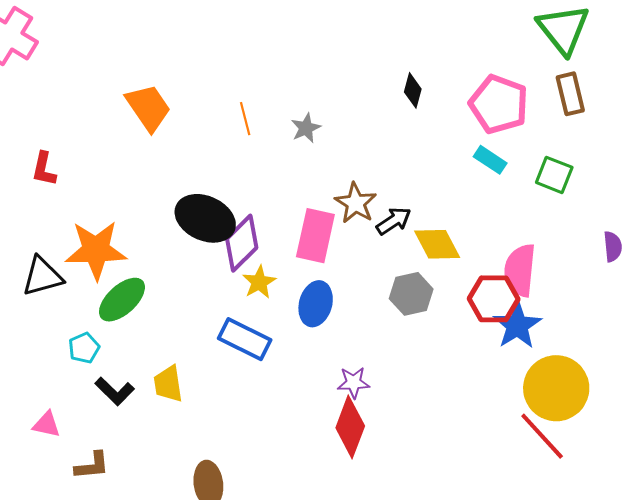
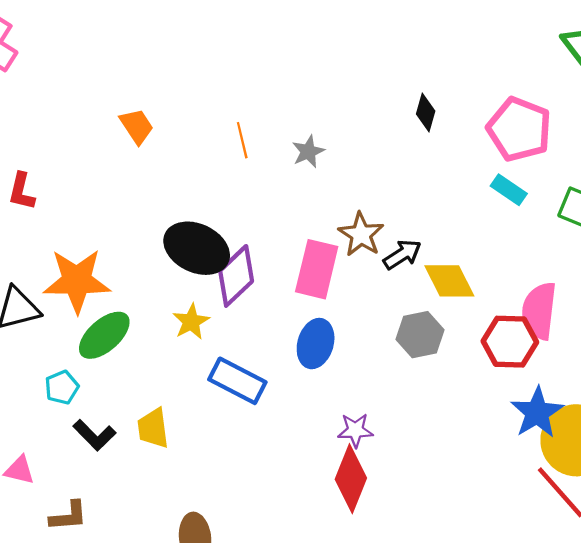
orange trapezoid: (148, 108) -> (137, 126), size x0.7
yellow star: (259, 282) -> (191, 322), moved
blue star: (517, 325) -> (537, 413), moved

